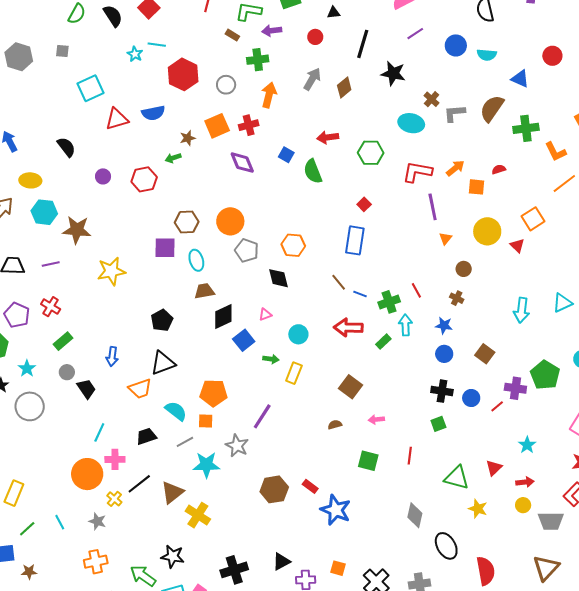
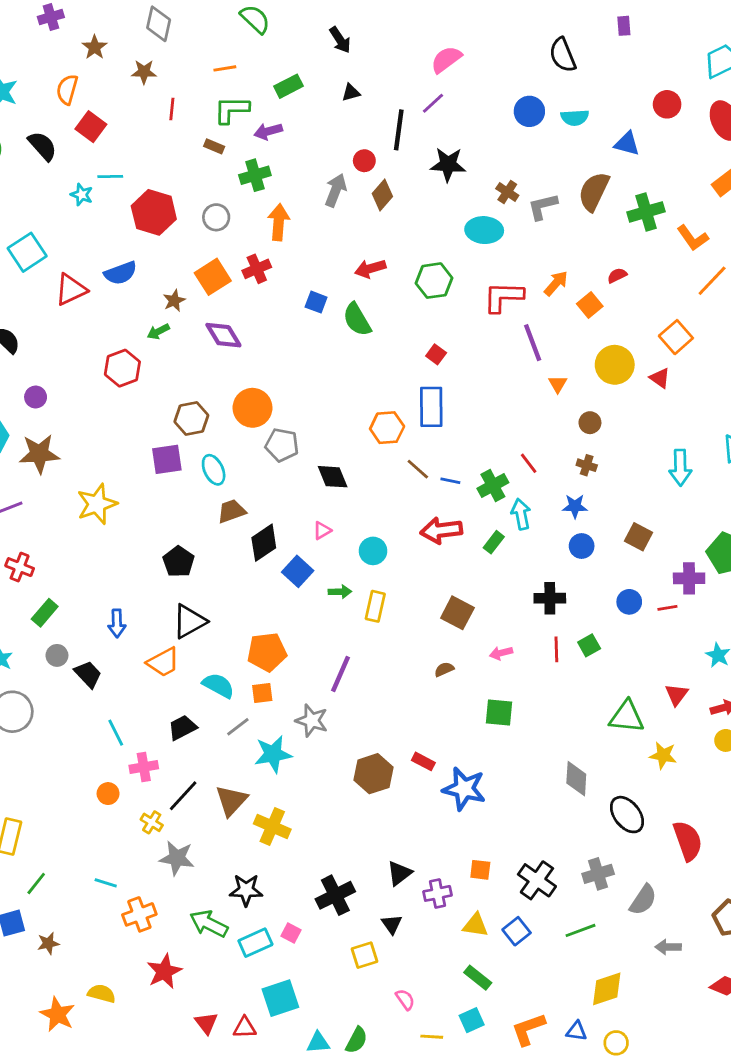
purple line: (415, 34) -> (433, 103), moved
red circle: (315, 37) -> (364, 161), moved
purple diamond: (242, 163) -> (223, 335), moved
purple circle: (103, 176) -> (36, 397), moved
orange square: (476, 187) -> (590, 305), turned -36
orange hexagon: (293, 245) -> (387, 428), moved
black cross: (442, 391) -> (550, 598), moved
red line: (497, 406) -> (667, 608), turned 40
cyan line: (99, 432) -> (116, 733), turned -42
red line: (410, 456) -> (556, 649), moved
orange circle: (87, 474) -> (108, 794), size x0.5
gray star: (97, 521) -> (177, 858), moved, size x1.4
cyan line: (60, 522) -> (106, 883), moved, turned -35

